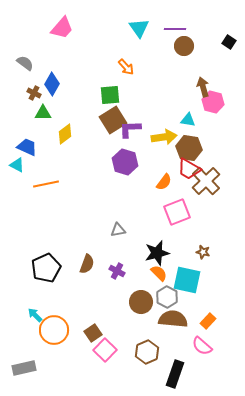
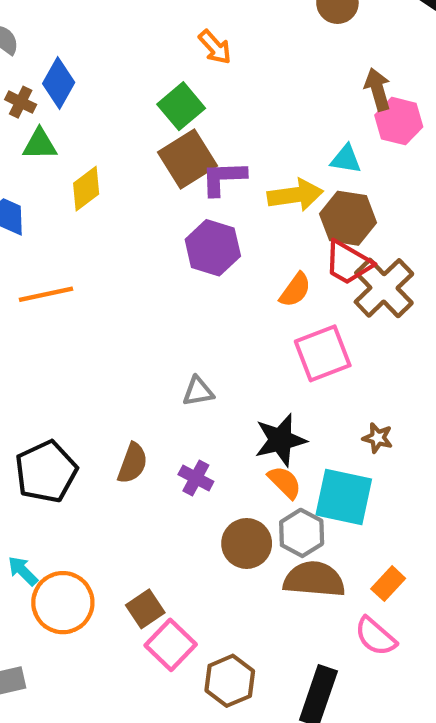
green square: (110, 95) -> (181, 106), turned -35
brown hexagon: (147, 352) -> (230, 681), moved

